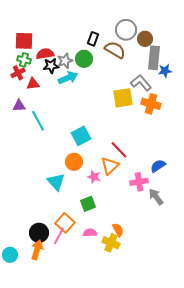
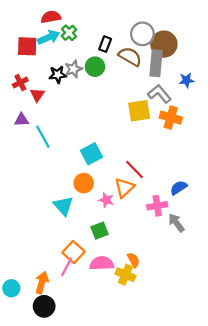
brown circle: (145, 39) -> (164, 44), size x1.5
red semicircle: (45, 54) -> (51, 17), moved
gray rectangle: (154, 58) -> (156, 63), moved
green cross: (24, 60) -> (69, 33), moved, turned 32
cyan arrow: (68, 78) -> (49, 37), moved
red triangle: (33, 84) -> (37, 95), turned -48
black circle: (39, 233) -> (44, 306), moved
pink semicircle: (90, 233) -> (102, 263), size x1.5

